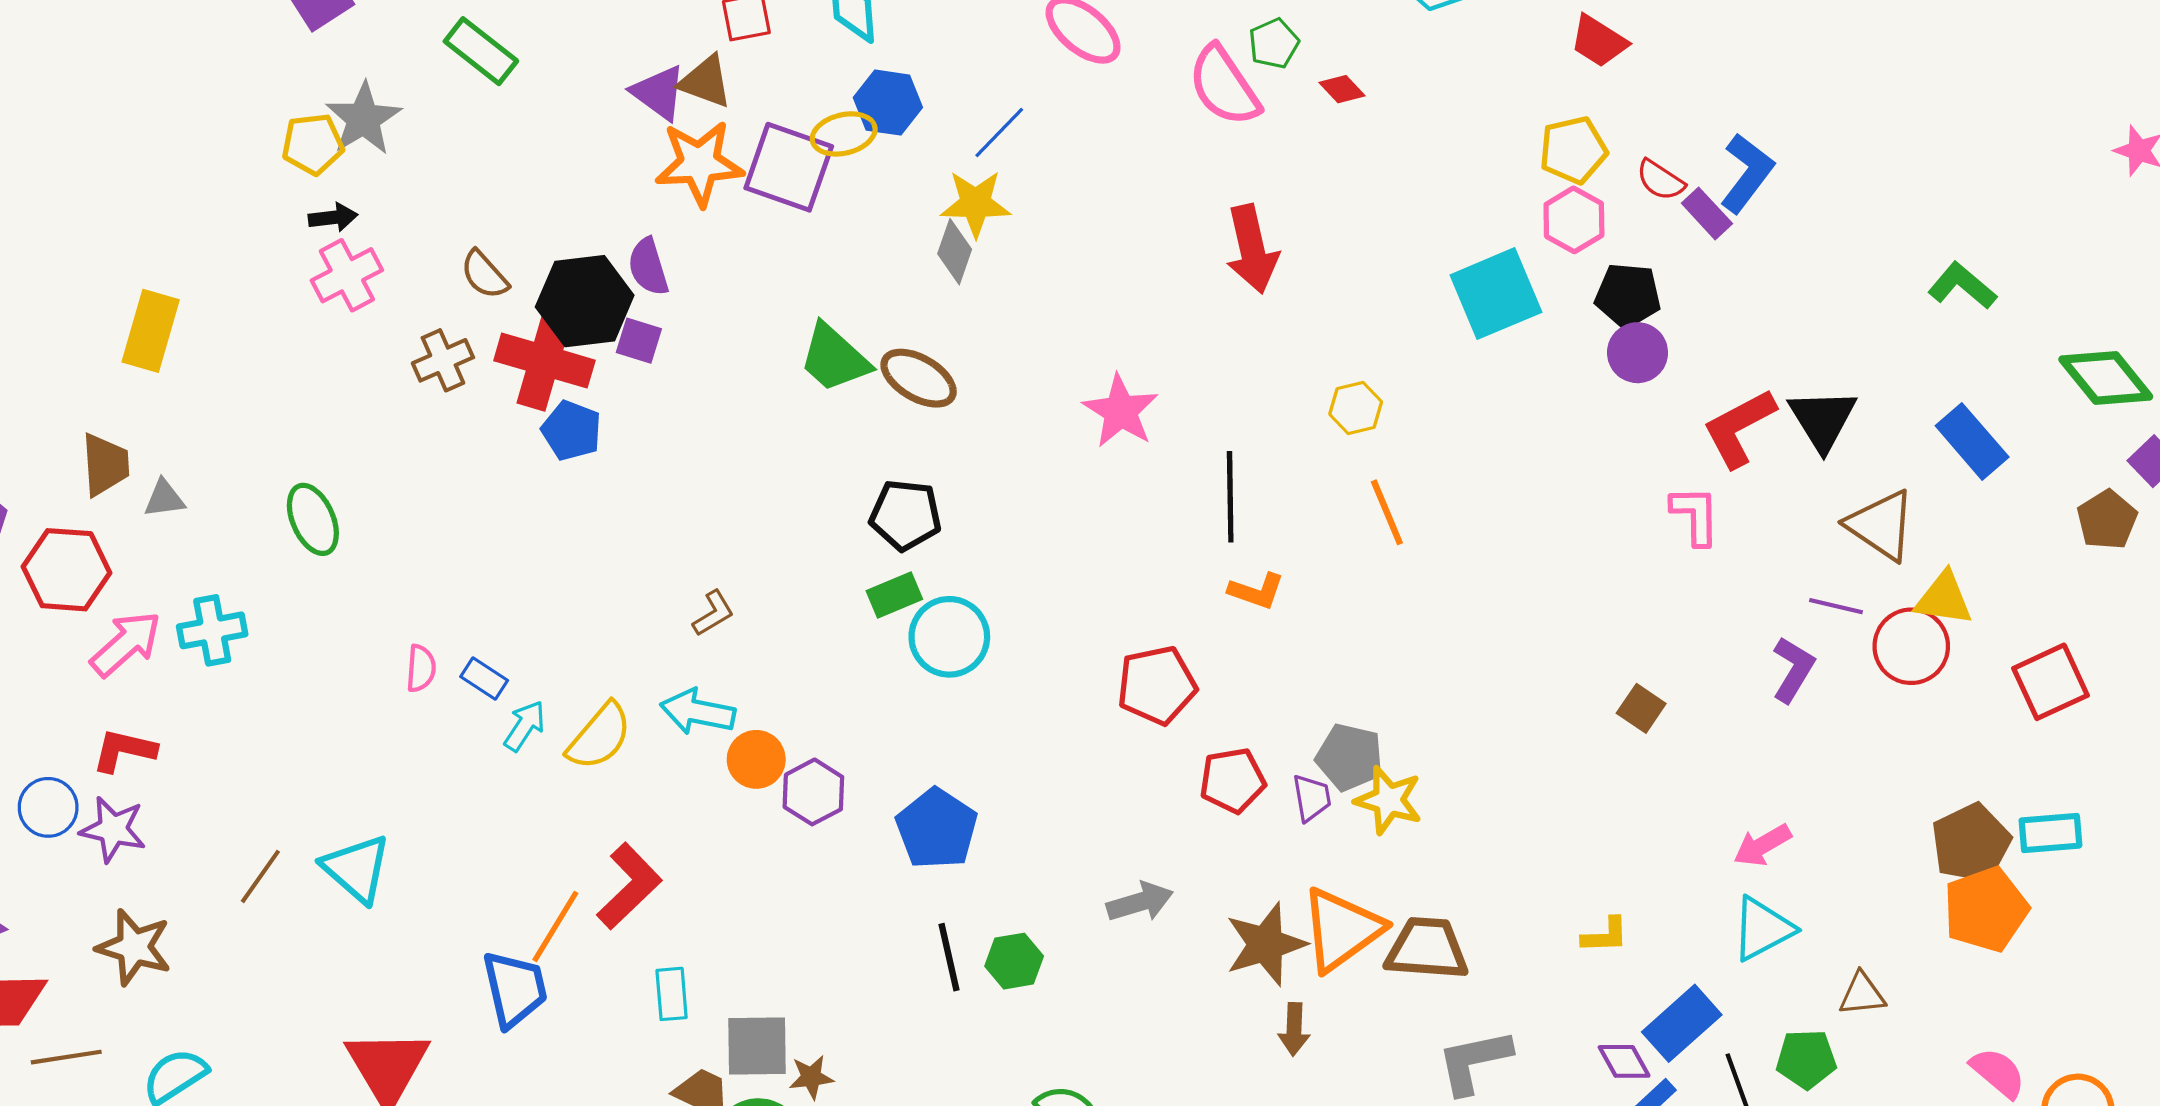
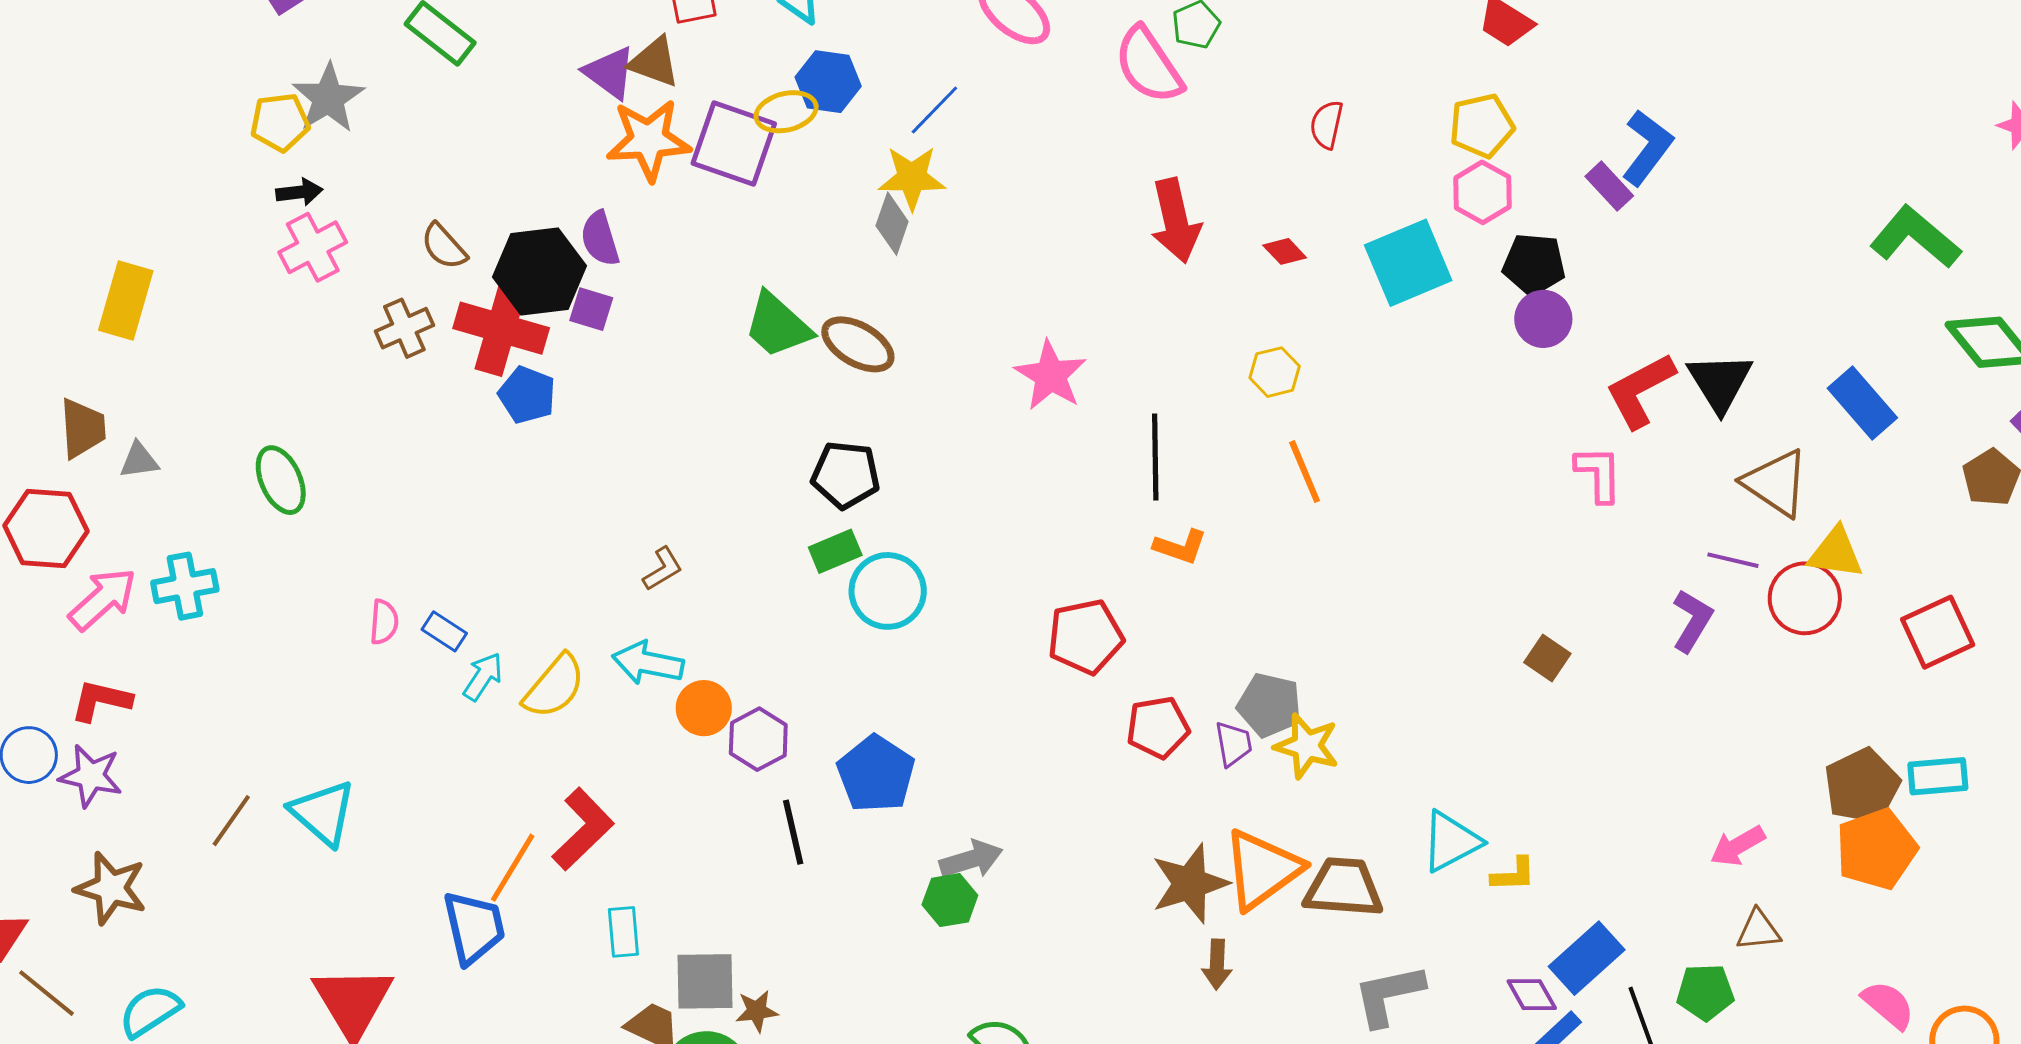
red diamond: (1342, 89) -> (1285, 251), moved
red semicircle: (1660, 180) -> (1327, 125), moved, turned 69
green L-shape: (1962, 286) -> (1915, 237), moved, size x1.4
pink arrow: (1762, 845) -> (1738, 846), moved
gray arrow: (1140, 902) -> (971, 859), moved
cyan triangle: (1762, 929) -> (1451, 841), moved
black line: (949, 957) -> (793, 832), moved
brown line: (66, 1057) -> (46, 993), turned 48

